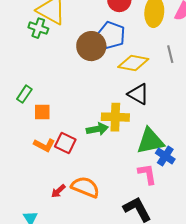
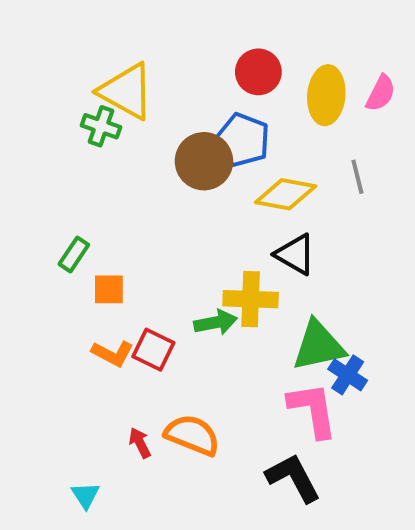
pink L-shape: (147, 174) -> (313, 410), size x1.4
red arrow: (58, 191) -> (140, 443), turned 105

